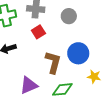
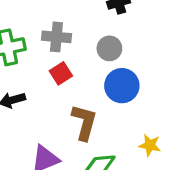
blue circle: (78, 53) -> (122, 86), moved

